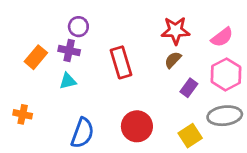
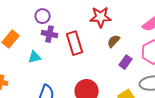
red star: (175, 31) -> (101, 17), moved
purple cross: (69, 51) -> (50, 34), moved

